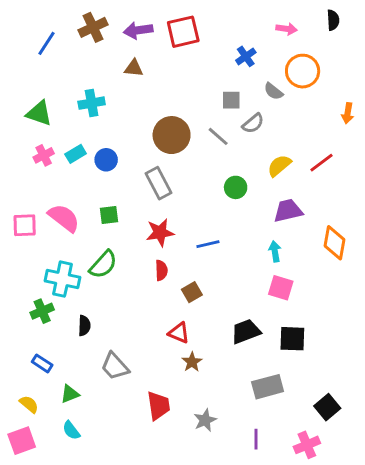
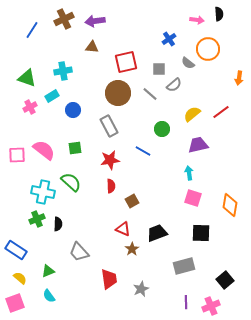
black semicircle: (333, 20) -> (219, 14), moved
red square: (183, 32) -> (126, 62), moved
cyan rectangle: (76, 154) -> (52, 96), moved
orange diamond: (335, 243) -> (230, 205), moved
blue line: (208, 244) -> (143, 151), moved, turned 42
green semicircle: (103, 265) -> (71, 182), turned -90
green cross: (42, 311) -> (37, 219), moved
black trapezoid: (246, 331) -> (157, 233), moved
blue rectangle: (42, 363) -> (16, 250), moved, size x1.5
purple line: (256, 439) -> (186, 302), moved

